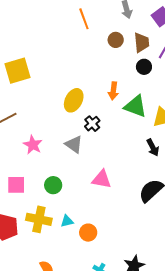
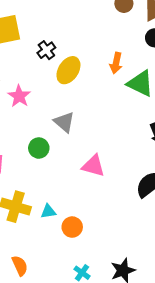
black cross: (92, 124) -> (46, 50), moved
pink star: (33, 145) -> (19, 96), moved
green circle: (53, 185) -> (39, 148), moved

